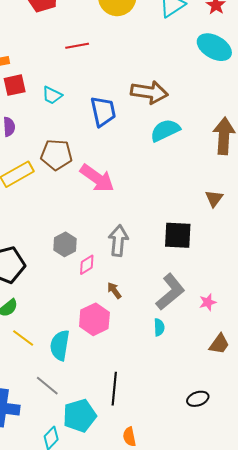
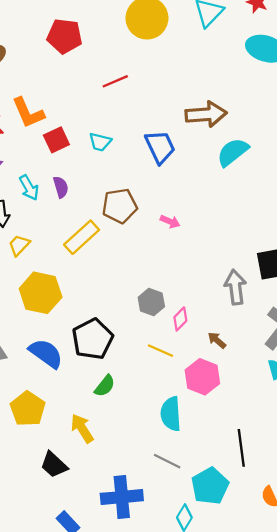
pink arrow: (97, 178) -> (170, 222), size x0.5
gray arrow: (118, 241) -> (235, 287), moved
yellow line: (23, 338) -> (160, 351), moved

